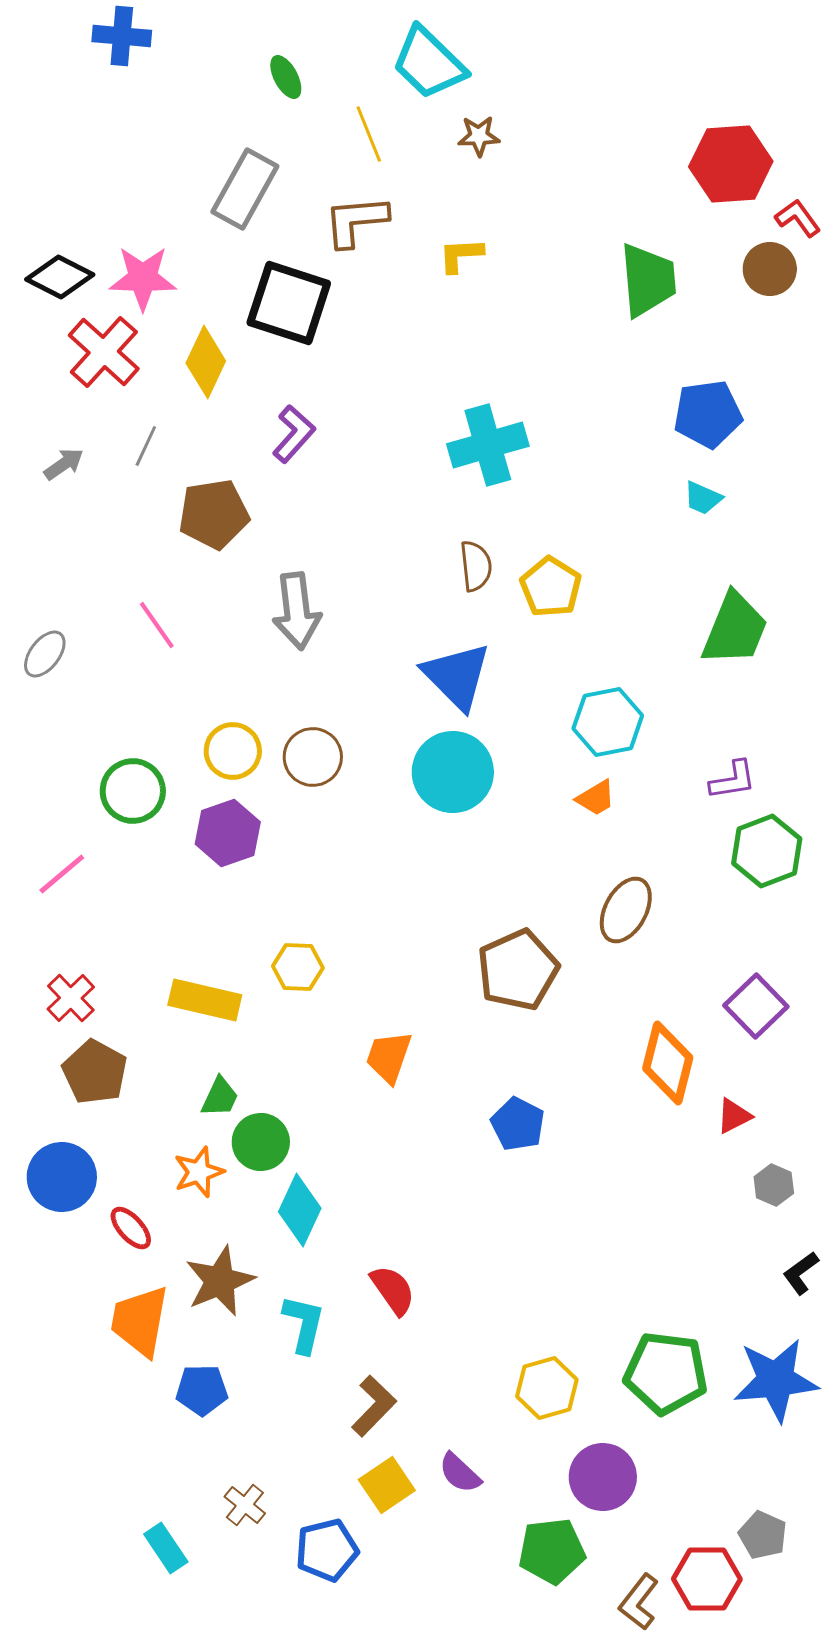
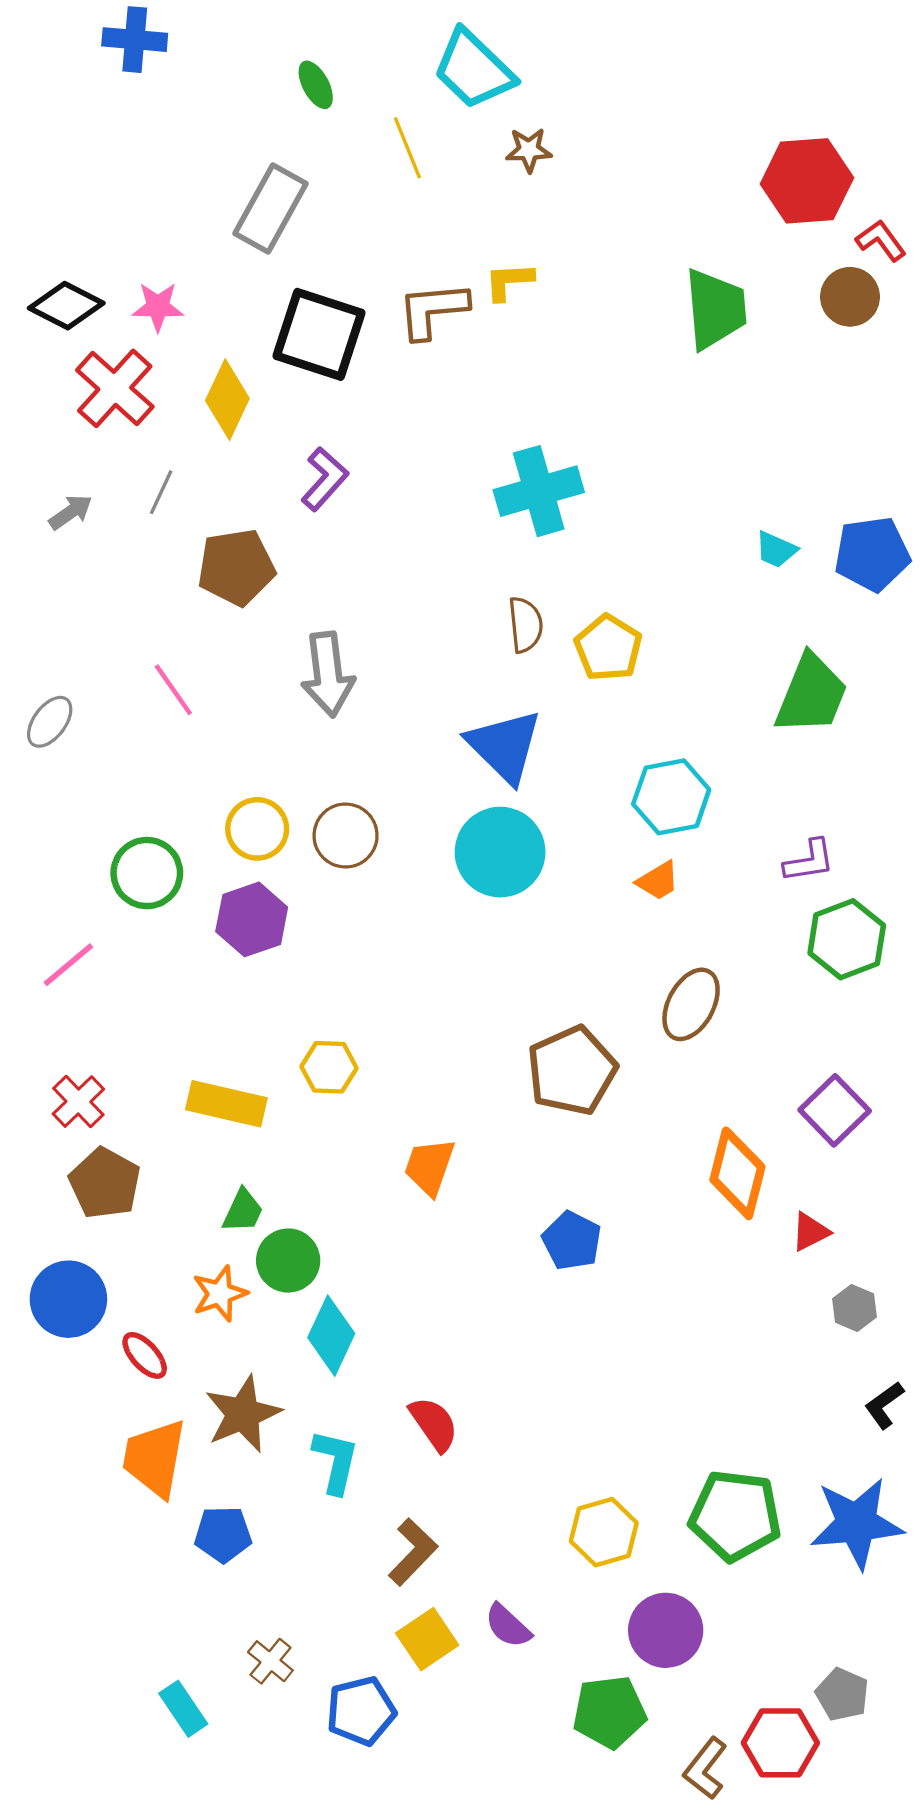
brown L-shape: (356, 221) -> (433, 310), moved
pink star: (143, 278) -> (158, 307), size x0.7
blue pentagon: (708, 414) -> (872, 554), moved

